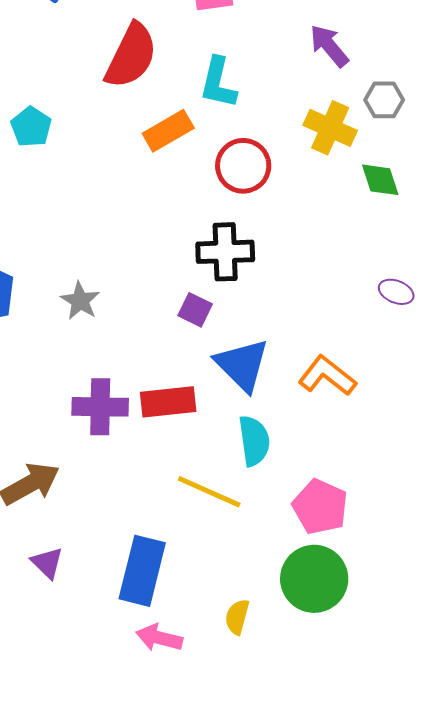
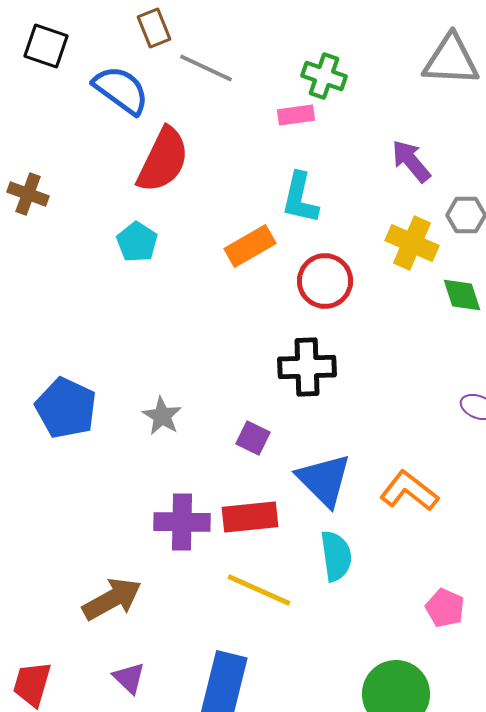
red semicircle: (131, 56) -> (163, 160), moved
cyan pentagon: (31, 127) -> (137, 242), moved
purple square: (195, 310) -> (253, 438), moved
yellow line: (209, 492) -> (259, 590), moved
pink pentagon: (320, 507) -> (445, 608), moved, size x0.7

